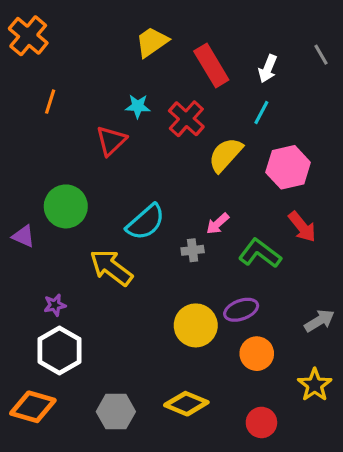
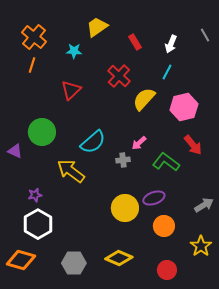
orange cross: (28, 36) -> (34, 37), moved
red rectangle: (211, 66) -> (135, 42), size x0.6
cyan star: (138, 106) -> (74, 51), moved

